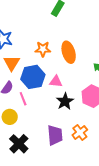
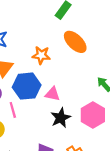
orange ellipse: (69, 52) -> (75, 42), moved, turned -35

